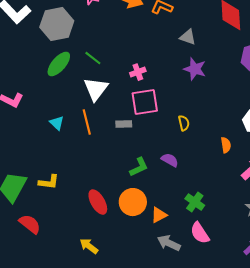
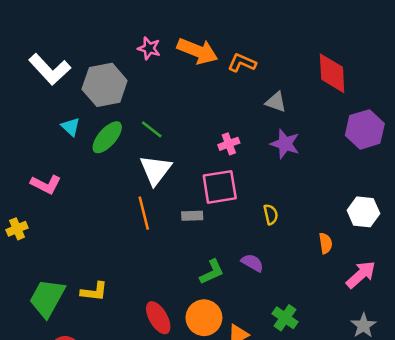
pink cross: (138, 72) -> (229, 144), moved
cyan triangle: (57, 123) -> (71, 127), moved

